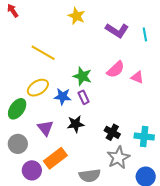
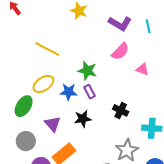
pink semicircle: (116, 69) -> (120, 51), moved
black cross: (112, 132) -> (121, 110), moved

